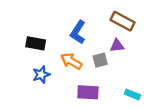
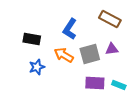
purple triangle: (117, 46) -> (112, 49), moved
gray square: (100, 60) -> (90, 54), size x1.5
purple rectangle: (88, 92) -> (95, 83), moved

